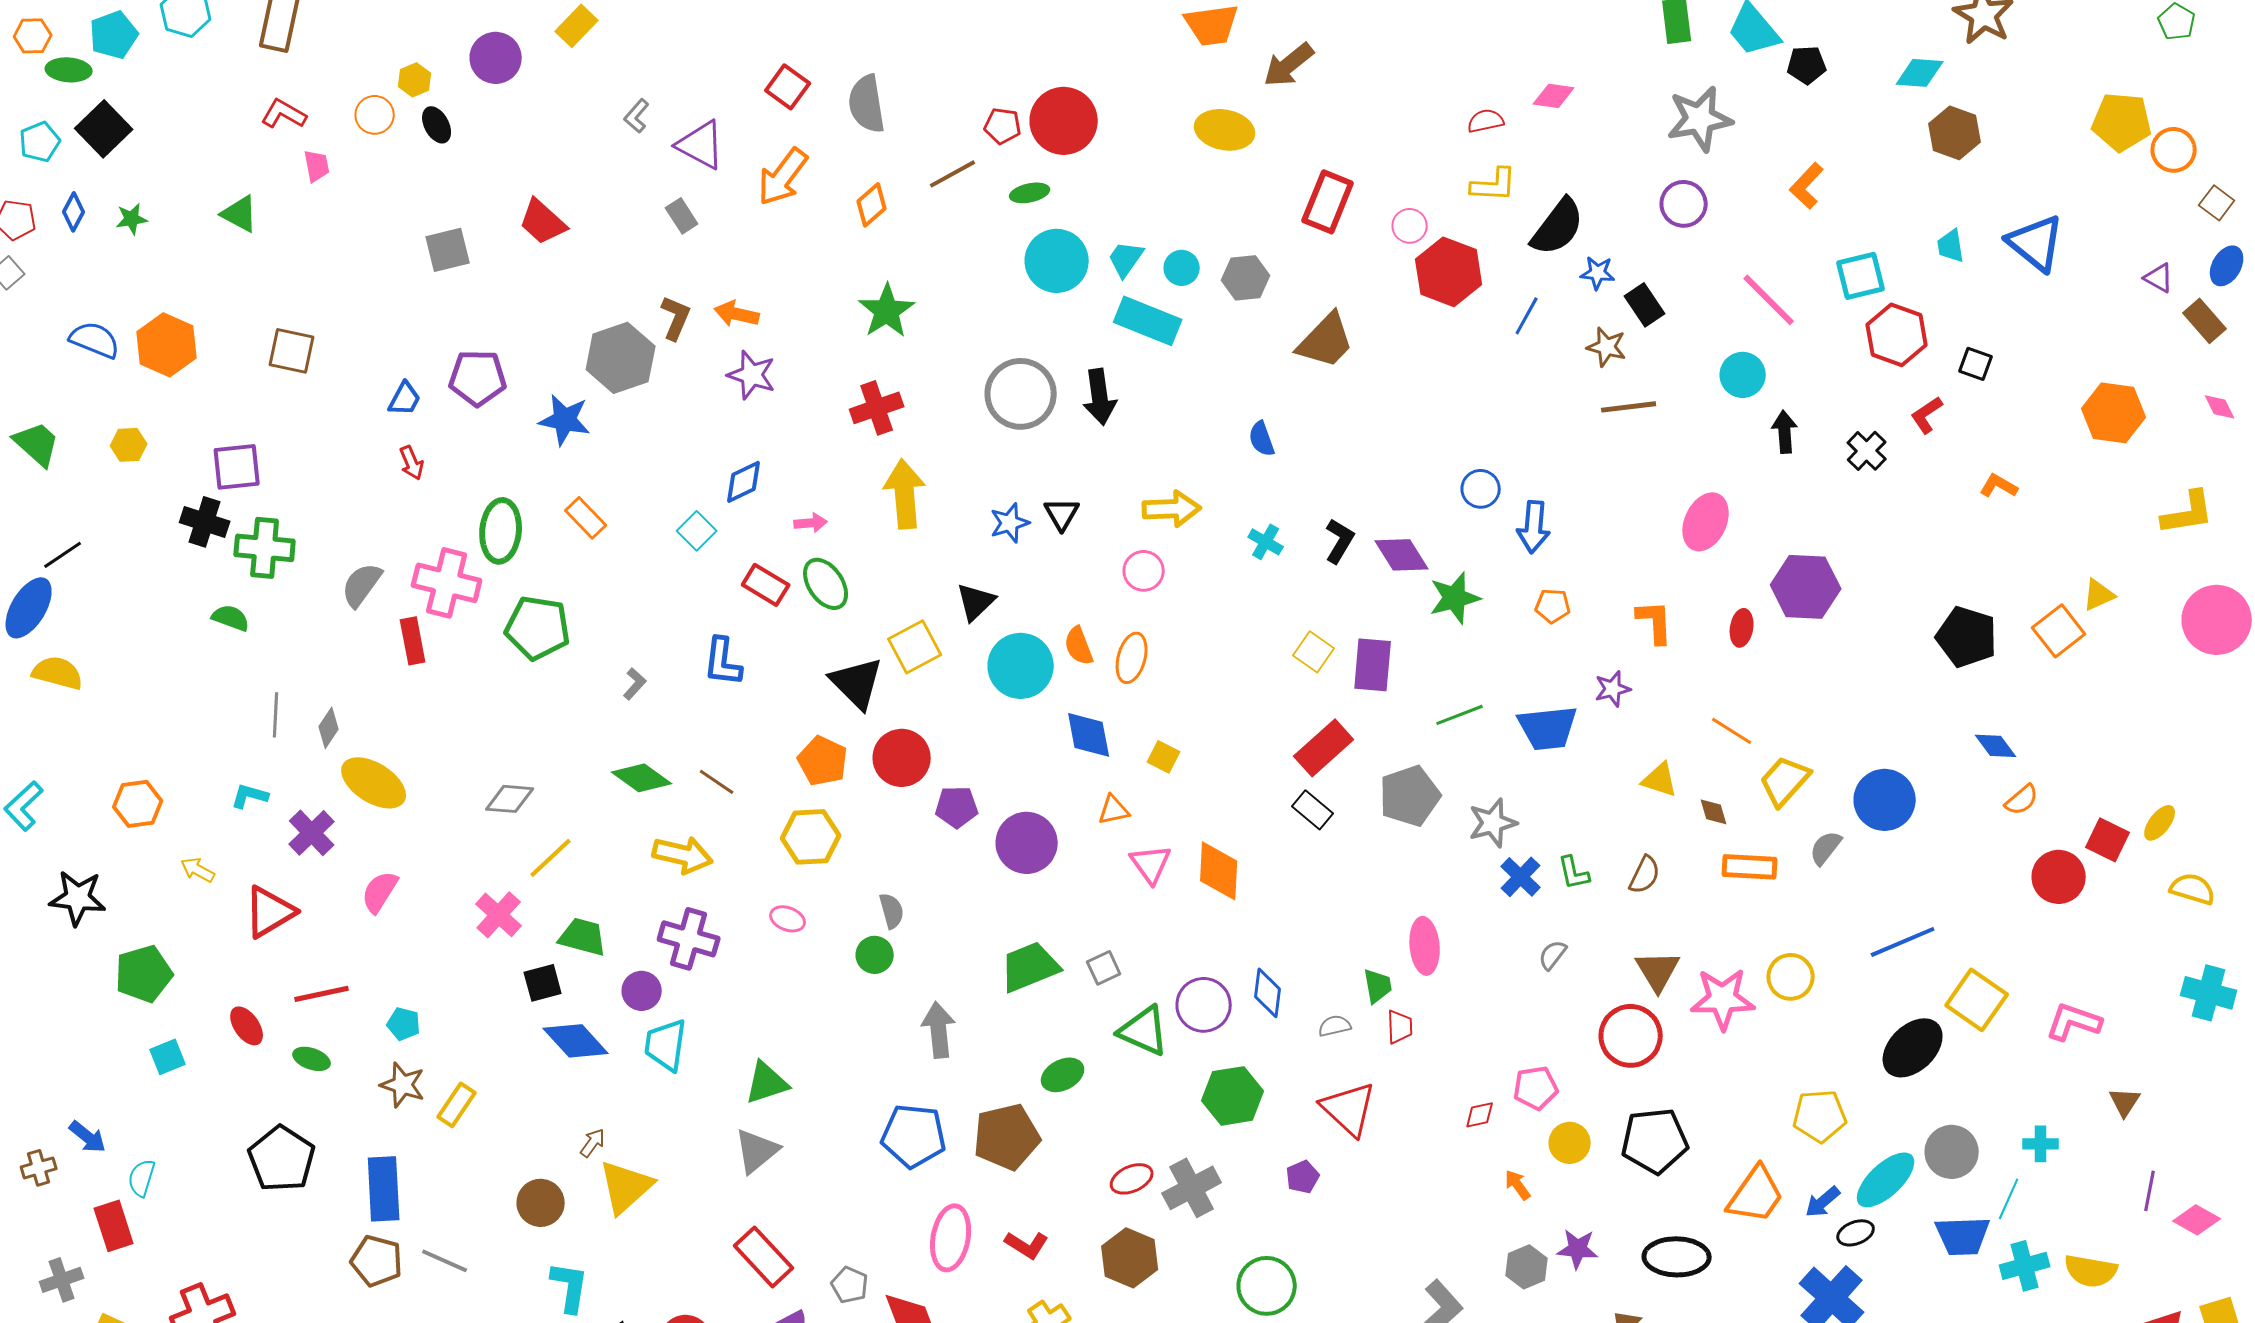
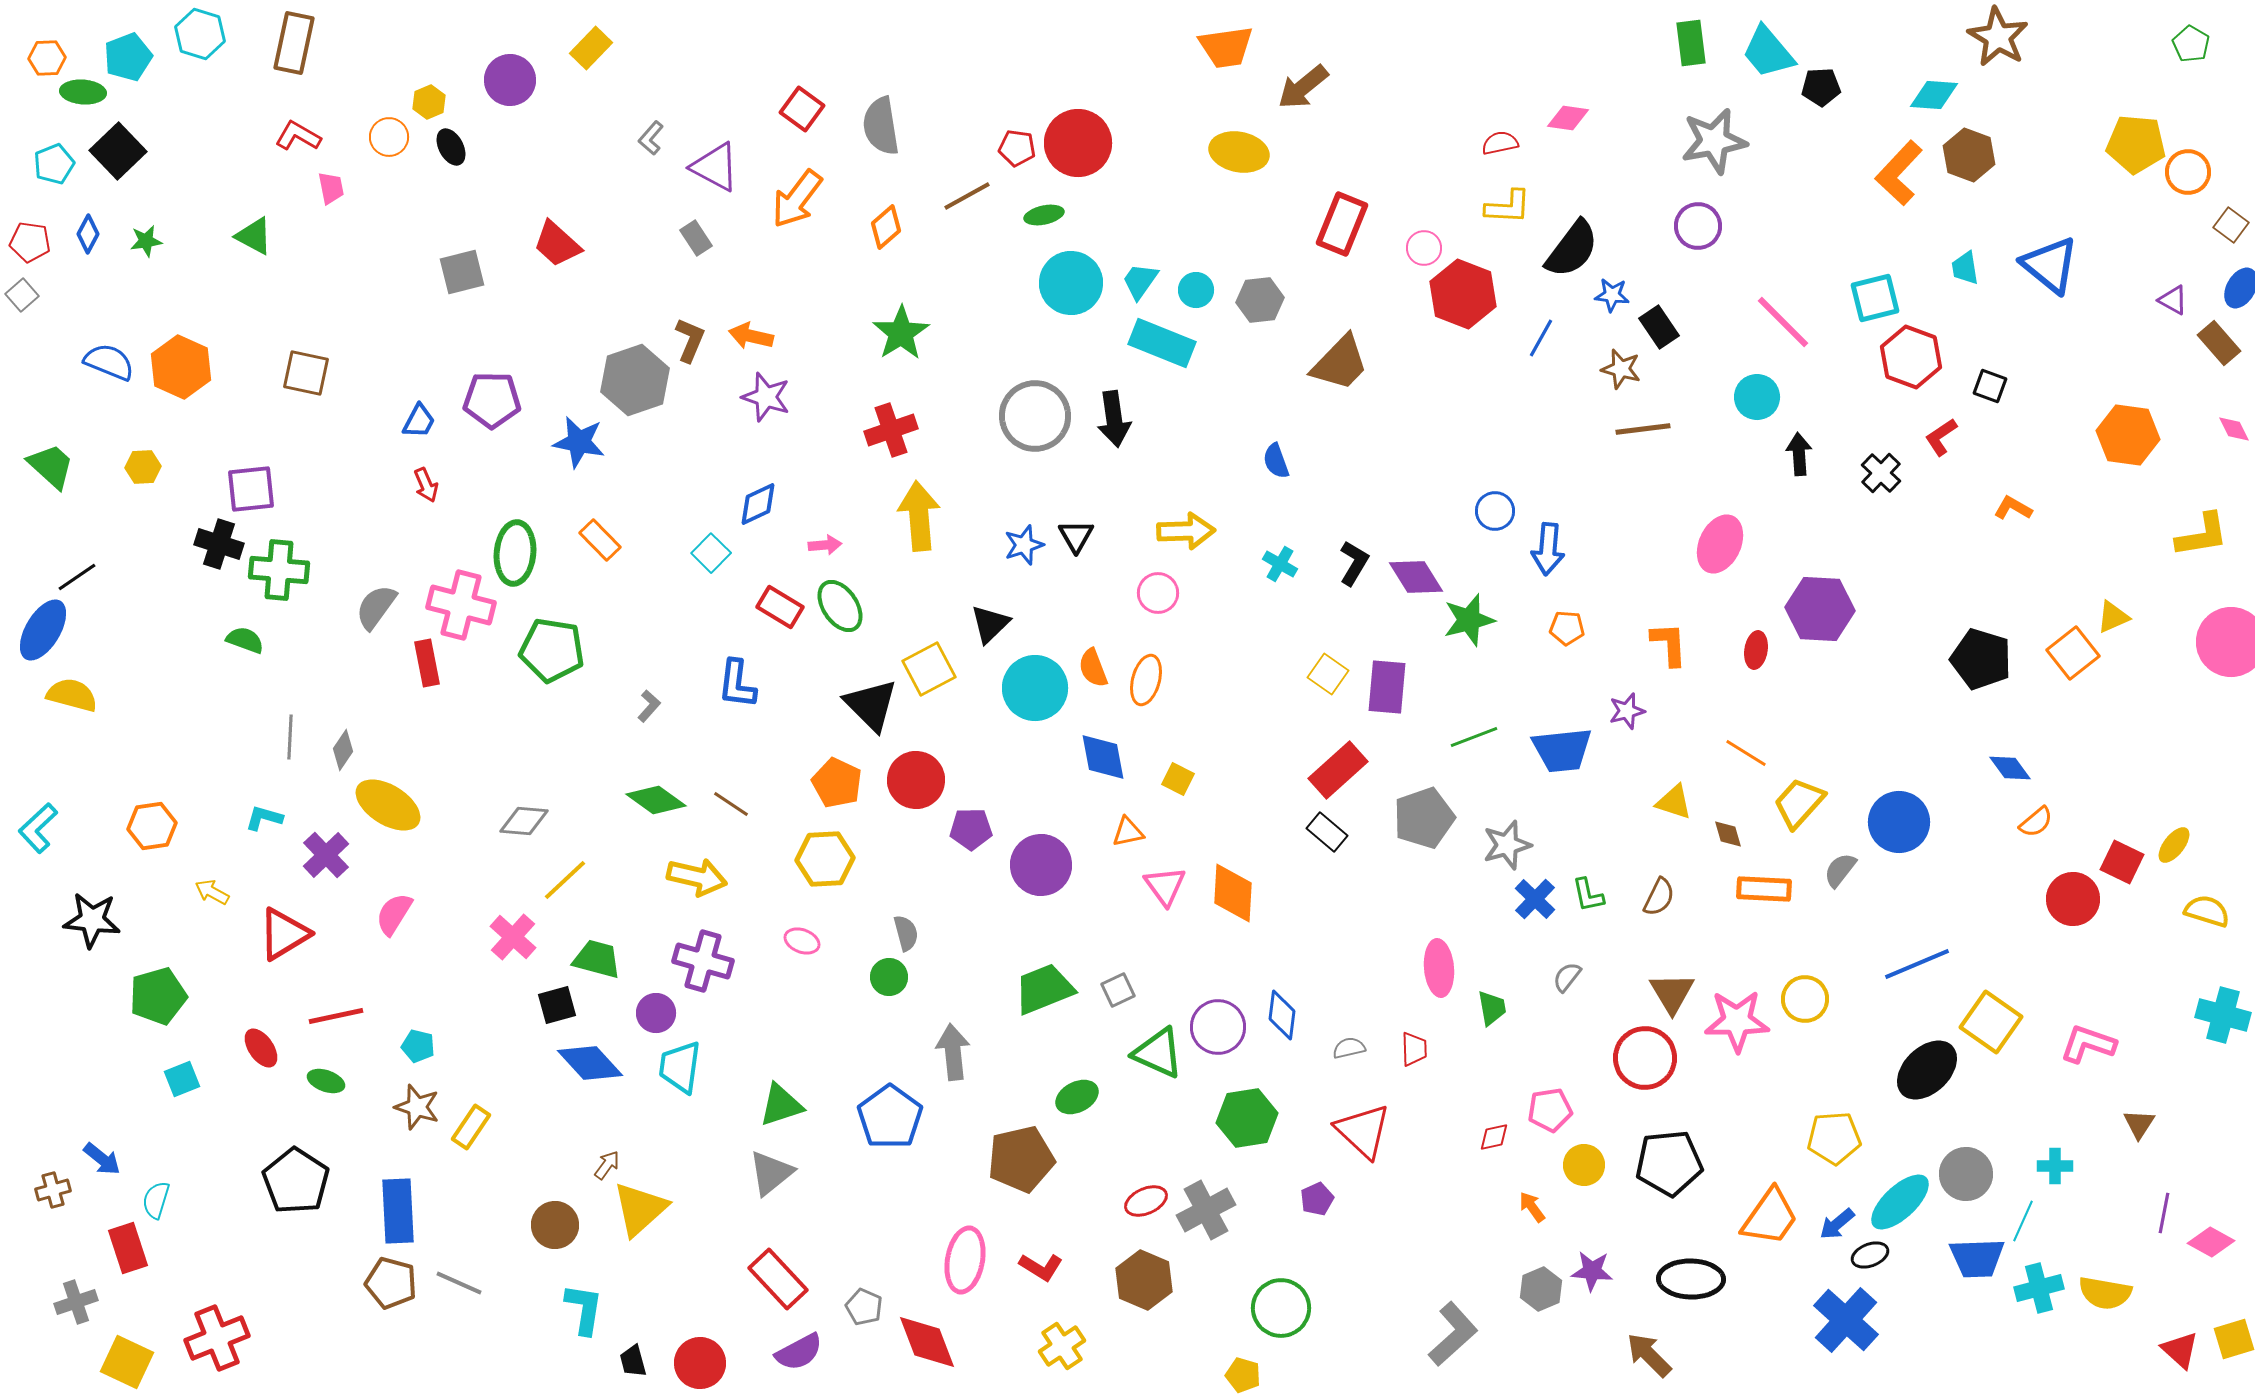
orange L-shape: (1807, 186) -> (1899, 173), moved, size x1.4
green trapezoid: (1378, 986) -> (1492, 1008), moved
blue pentagon: (914, 1136) -> (890, 1117), moved, turned 30

